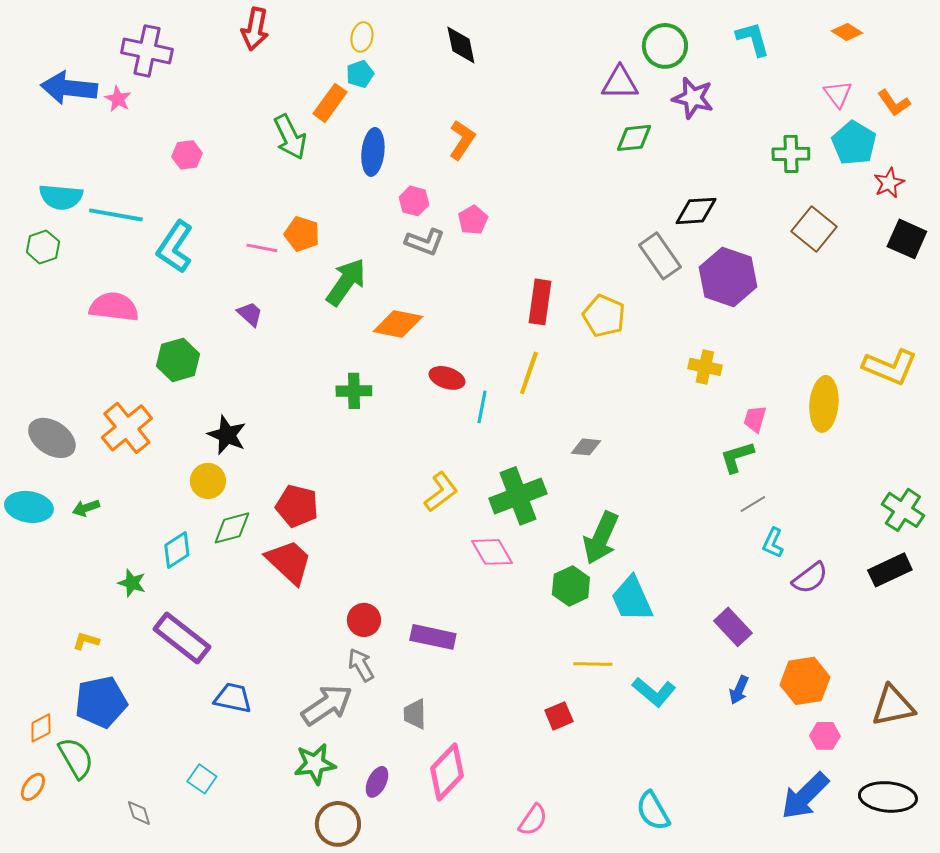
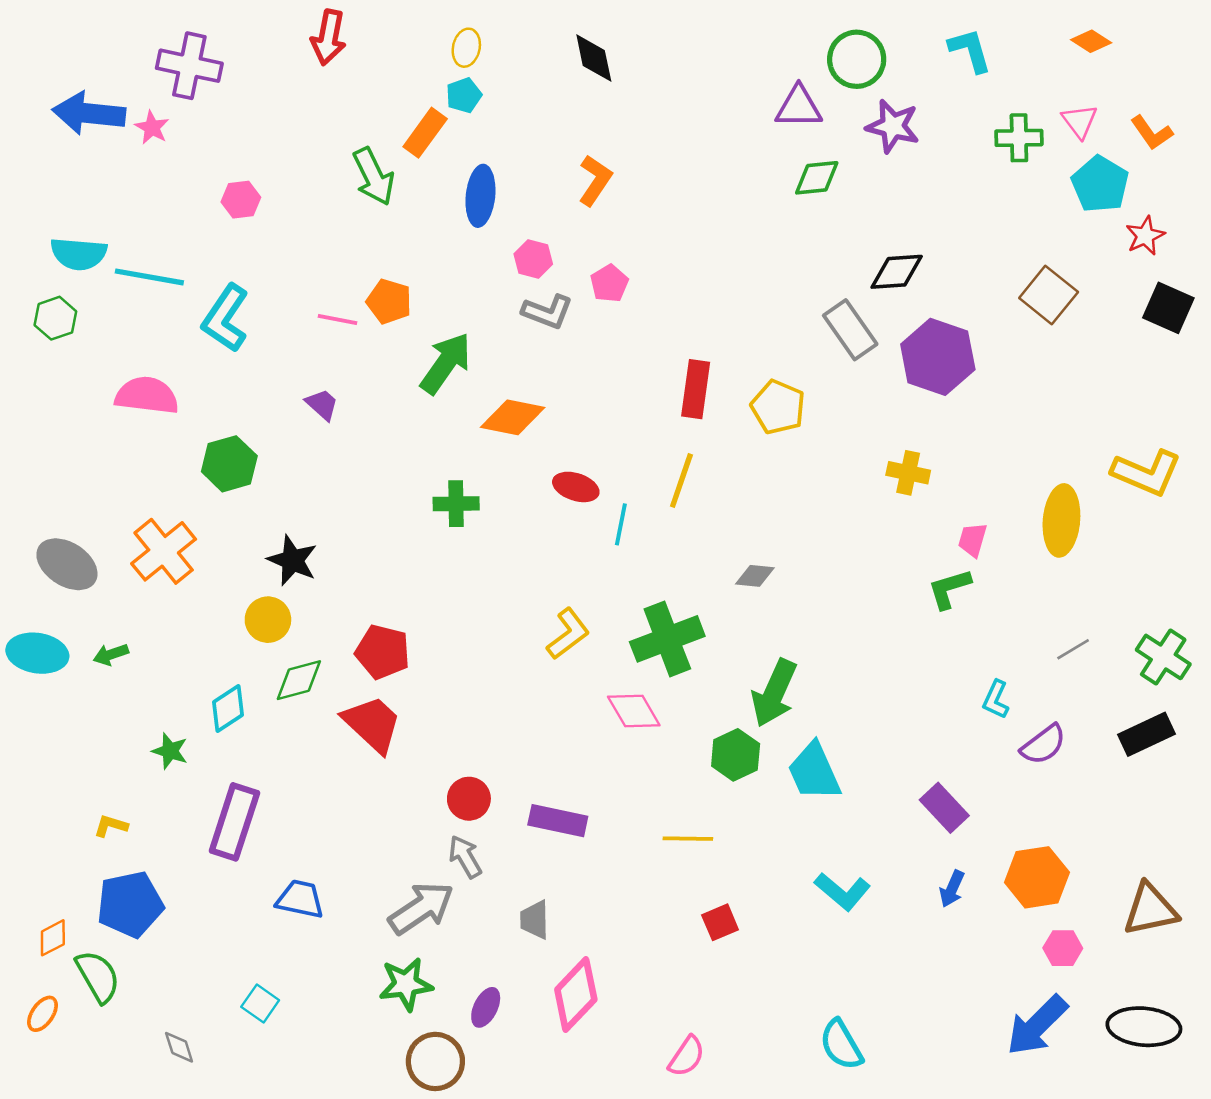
green cross: (791, 154) -> (1019, 138), moved
gray line: (753, 504) -> (1073, 649), moved
purple rectangle: (182, 638) -> (234, 822), turned 70
yellow line: (593, 664) -> (688, 839), moved

